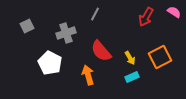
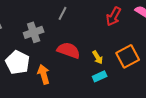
red semicircle: (101, 51) -> (69, 50), turned 150
orange arrow: (88, 75) -> (44, 74), moved

